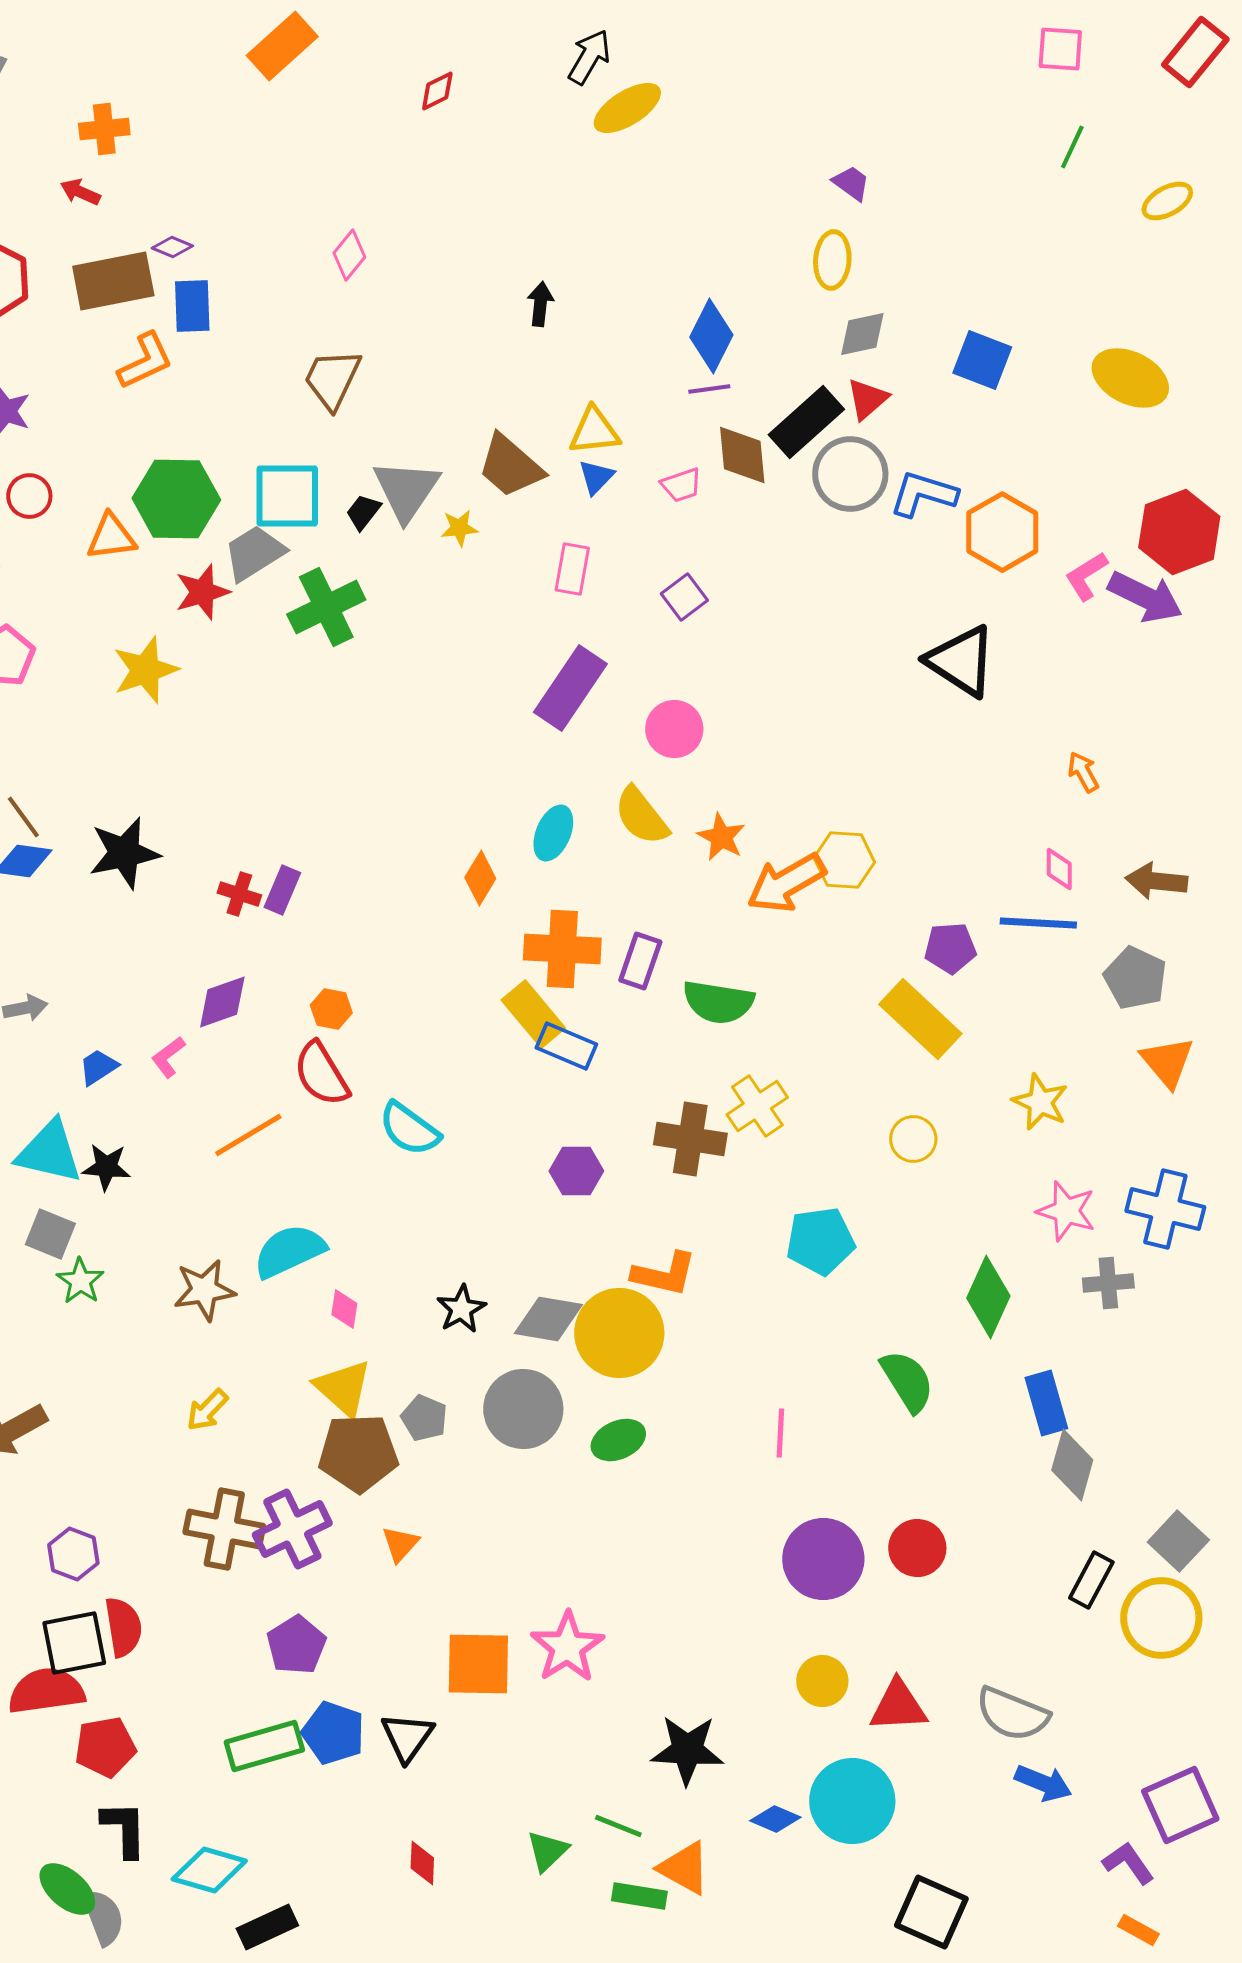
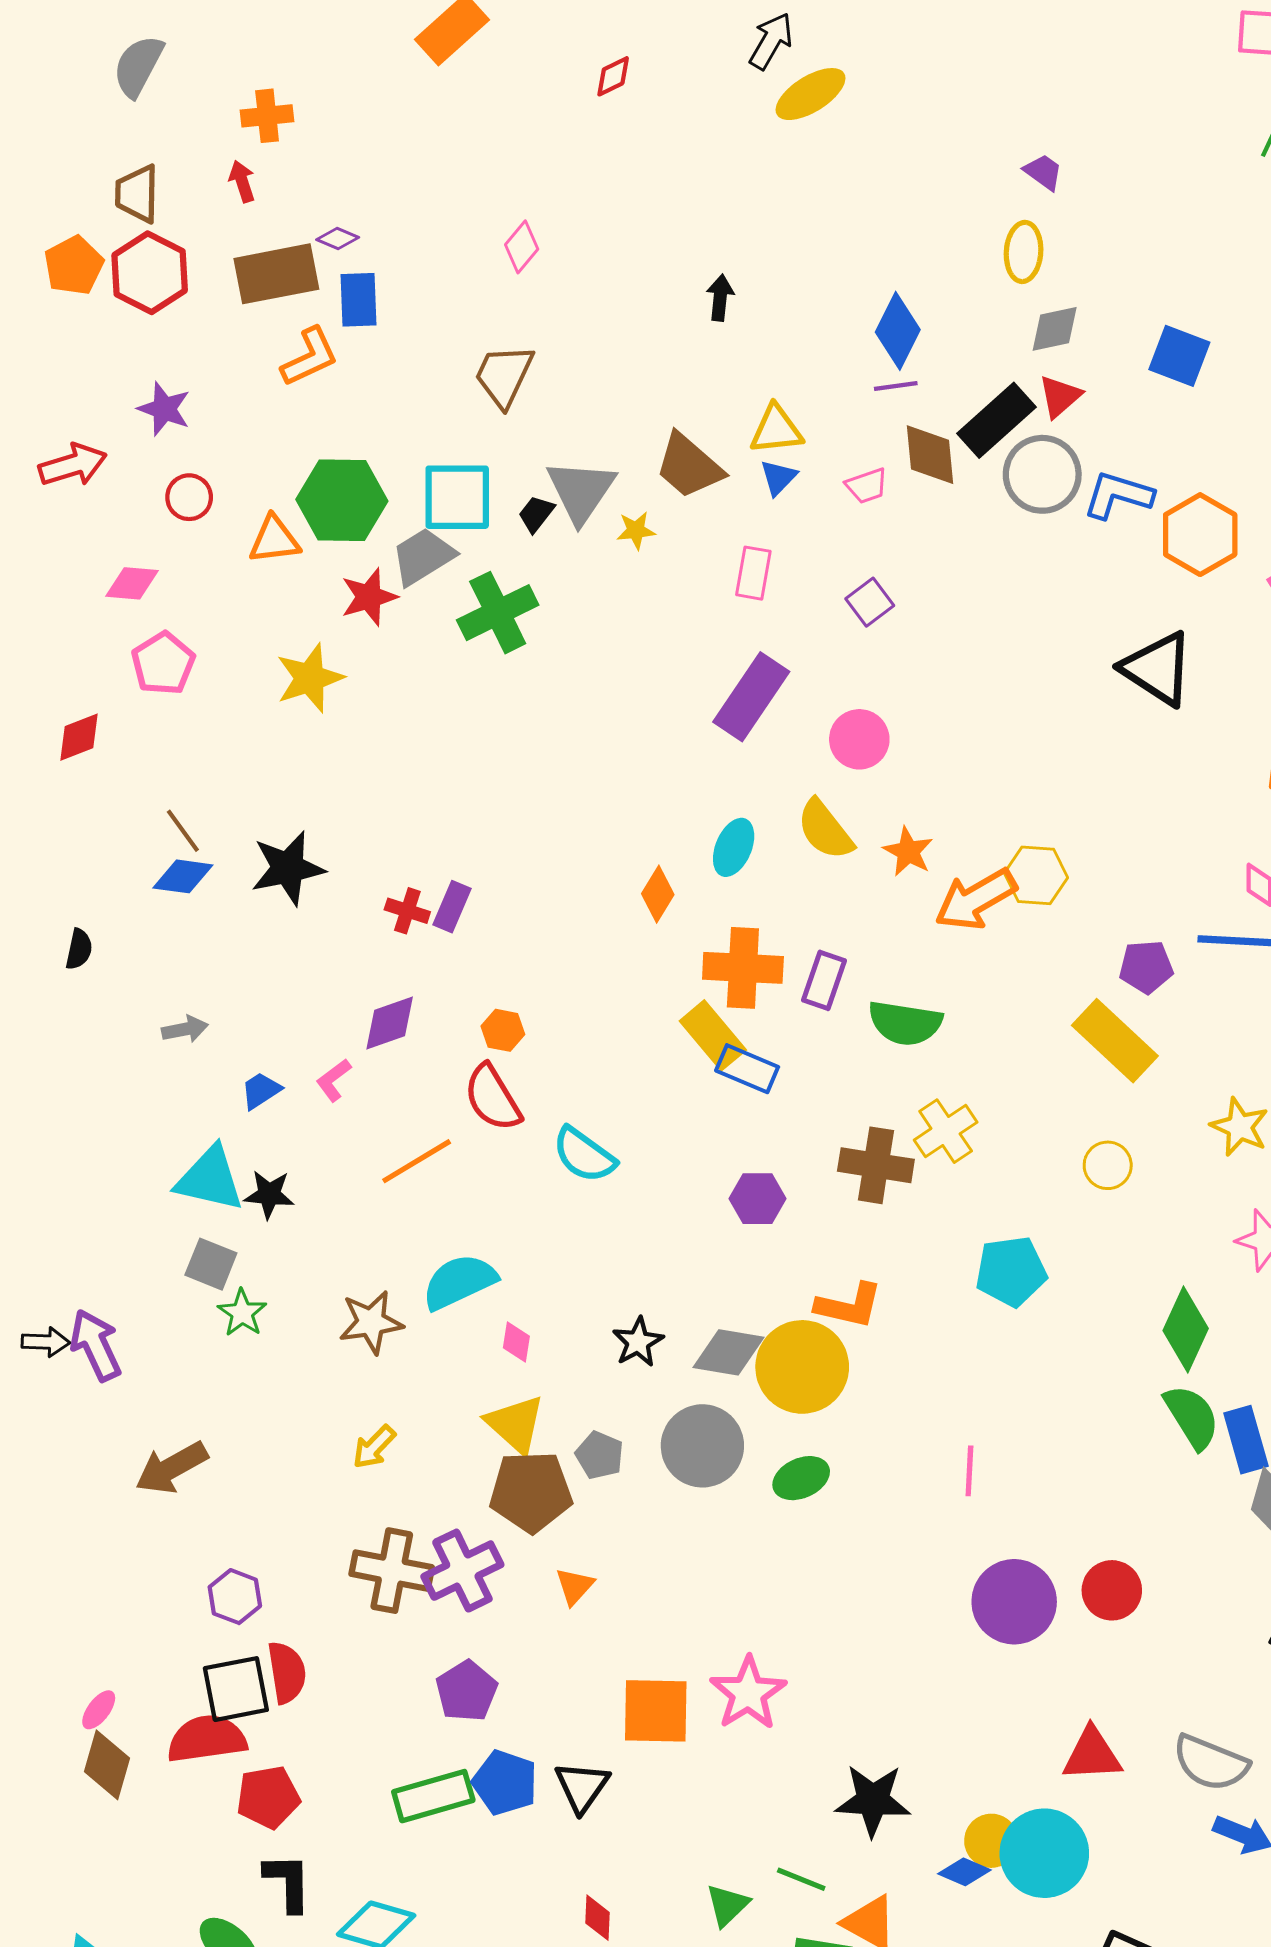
red arrow: (80, 192) -> (242, 181), turned 48
green semicircle: (907, 1381) -> (1192, 1417), moved
yellow circle: (822, 1681) -> (991, 1841), moved

